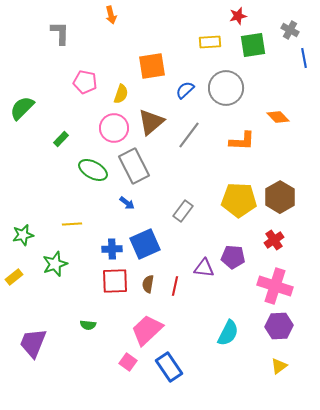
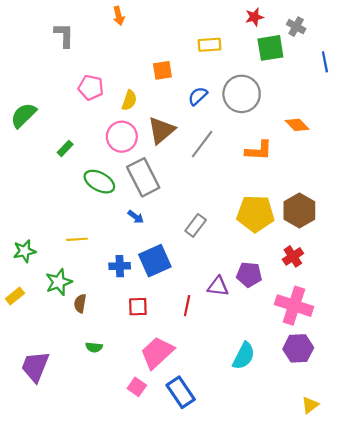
gray cross: (290, 30) -> (296, 27), moved
yellow rectangle: (210, 42) -> (209, 45), moved
orange square: (152, 66) -> (162, 70), size x0.7
red square: (115, 281) -> (138, 307), moved, size x0.7
brown semicircle: (148, 284) -> (80, 303), moved
yellow triangle: (279, 366) -> (310, 405), moved

